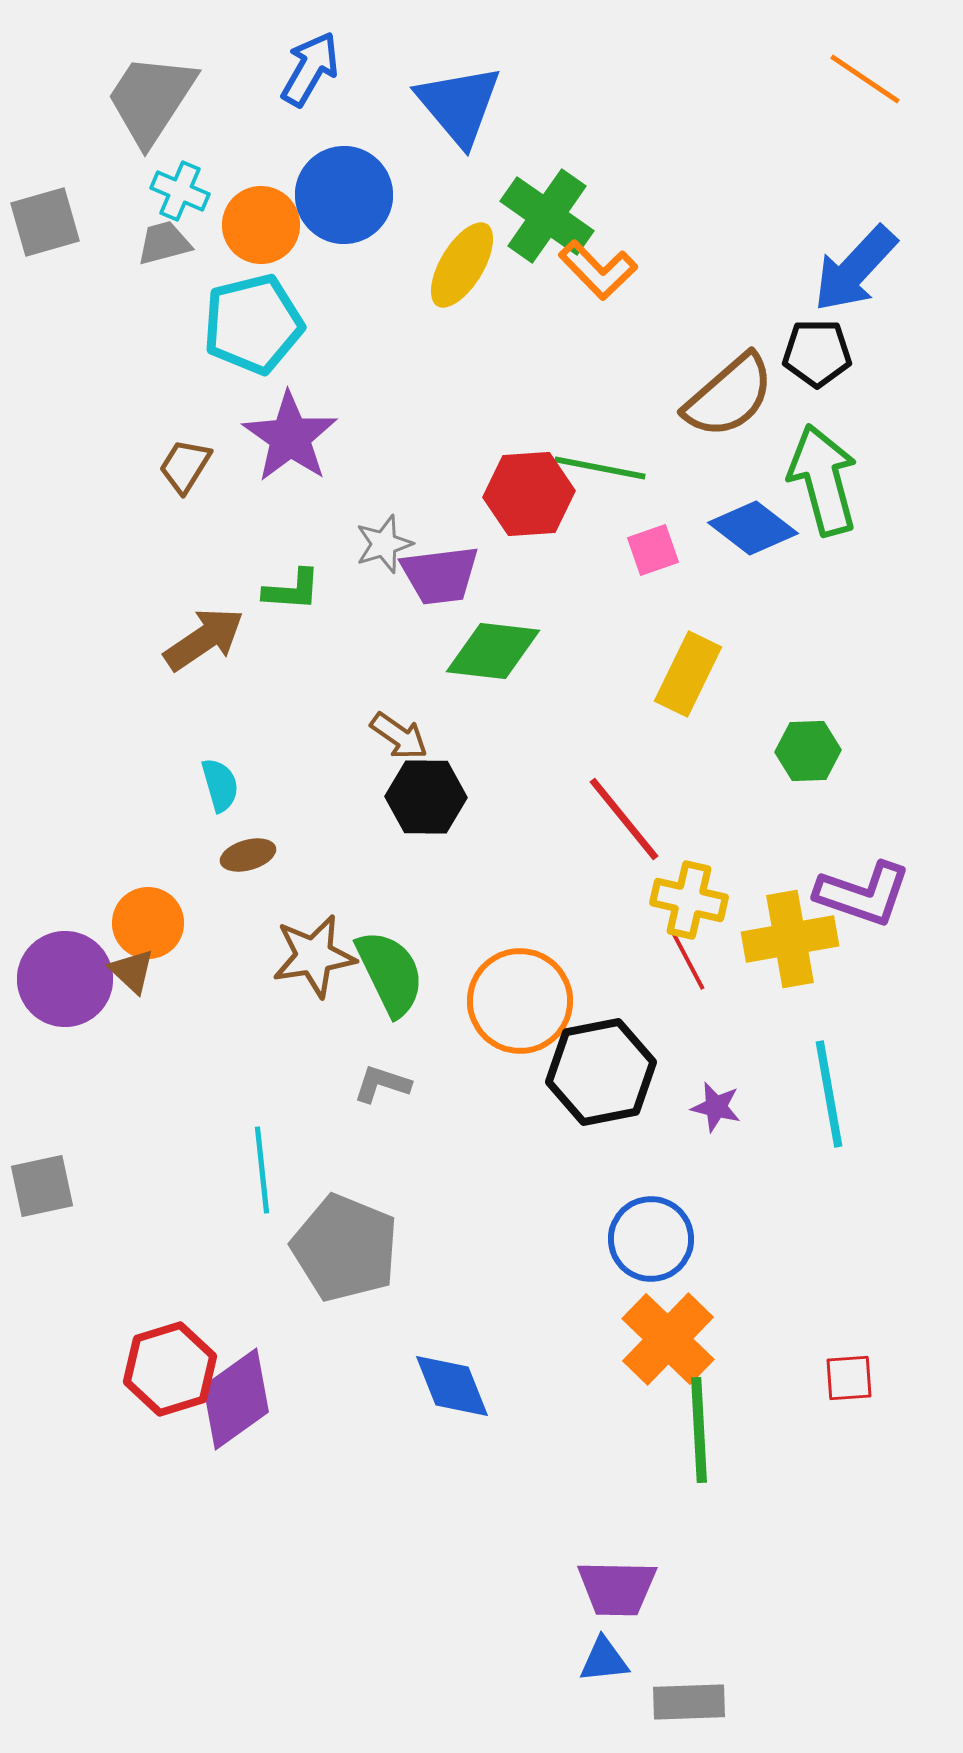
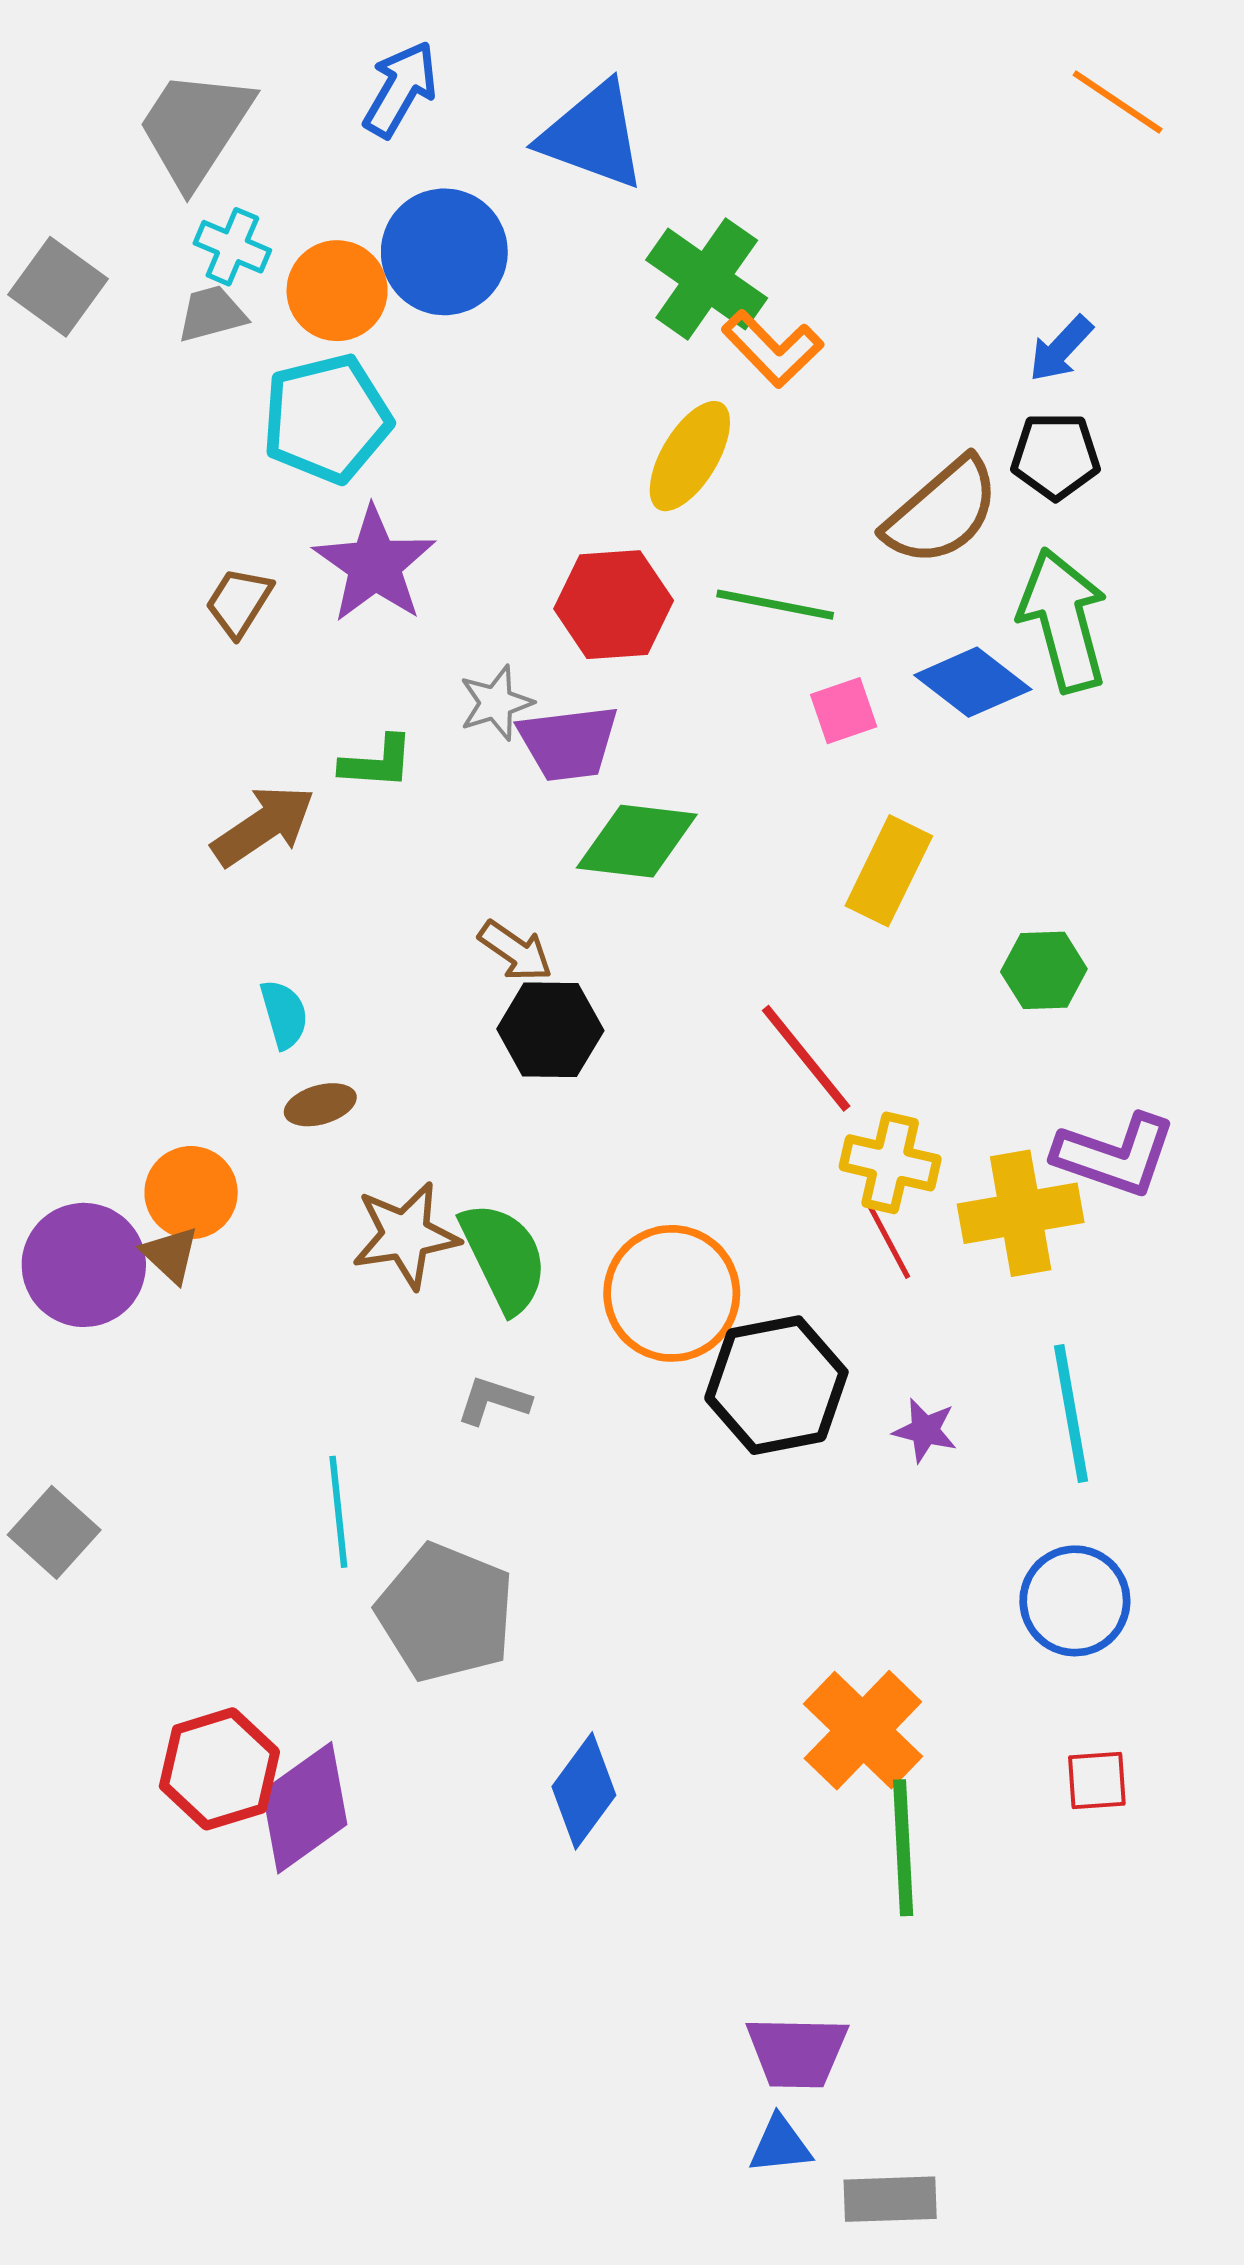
blue triangle: (459, 105) -> (593, 136), turned -30
gray square: (45, 222) -> (58, 287), turned -38
yellow ellipse: (462, 265) -> (690, 456), moved
blue arrow: (855, 269) -> (1061, 349), moved, size x0.6
red hexagon: (529, 494) -> (614, 605), moved
gray square: (42, 1186) -> (54, 1532), turned -36
blue circle: (651, 1239) -> (1075, 1601), moved
blue diamond: (452, 1386) -> (584, 1791), turned 58

